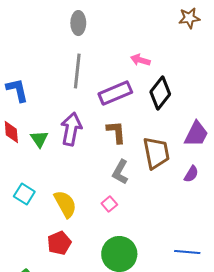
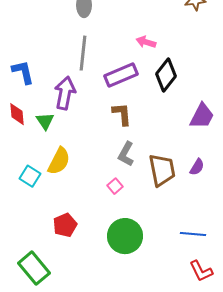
purple arrow: (71, 129) -> (65, 93), moved
brown trapezoid: (156, 153) -> (162, 170), moved
purple semicircle: (191, 174) -> (197, 167), moved
yellow semicircle: (65, 204) -> (59, 161), moved, turned 56

